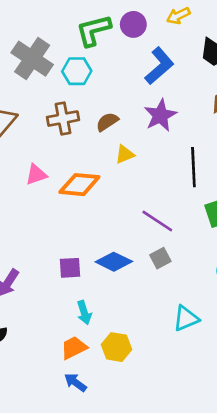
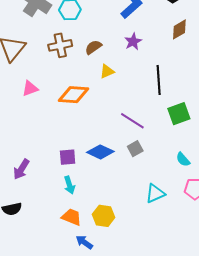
purple star: (160, 115) -> (133, 42), size x0.7
pink triangle: (36, 175) -> (30, 88), moved
cyan arrow: (84, 313) -> (69, 185), moved
orange trapezoid: (74, 348) -> (72, 217), turned 50
blue arrow: (75, 382) -> (84, 242), moved

